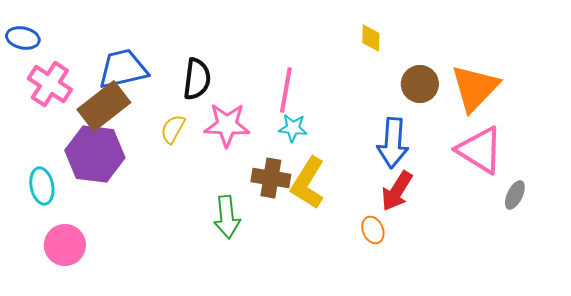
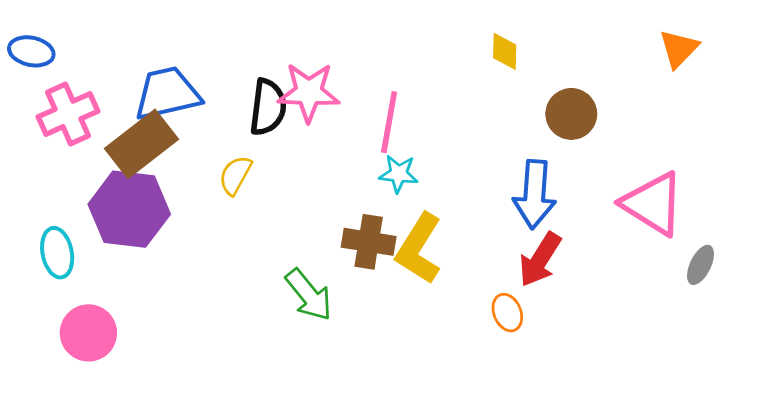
pink cross: (50, 84) -> (68, 114), turned 33
orange triangle: (475, 88) -> (679, 49), moved, size x0.6
pink star: (227, 125) -> (309, 92), moved
green arrow: (227, 217) -> (309, 295), turned -33

